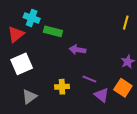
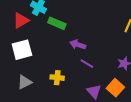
purple line: (89, 79) -> (87, 64), moved

